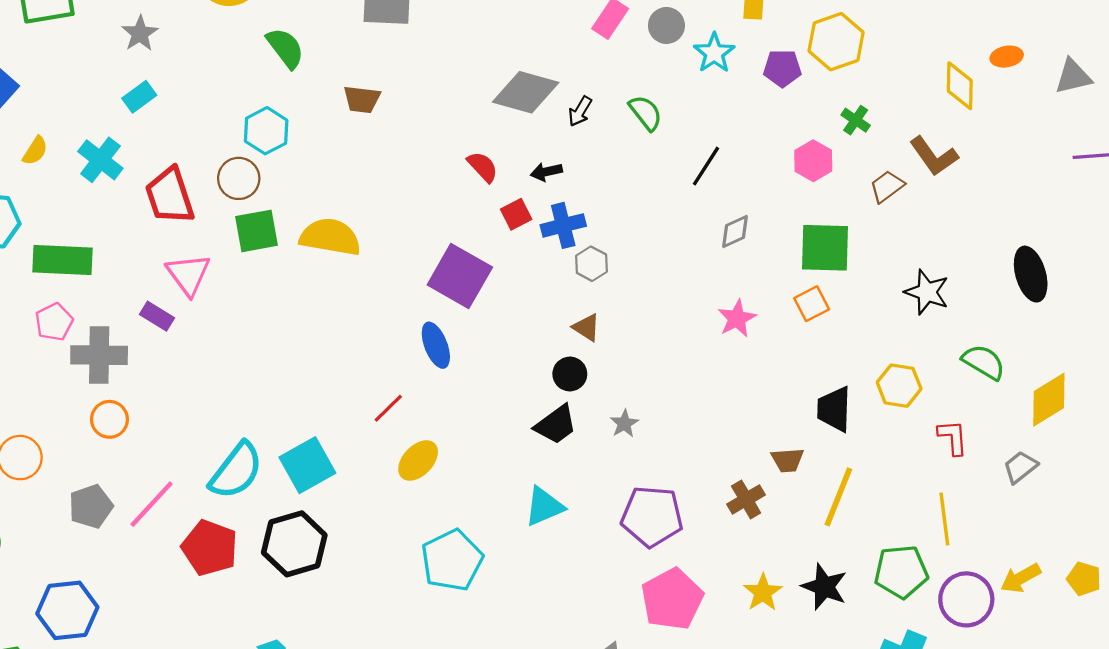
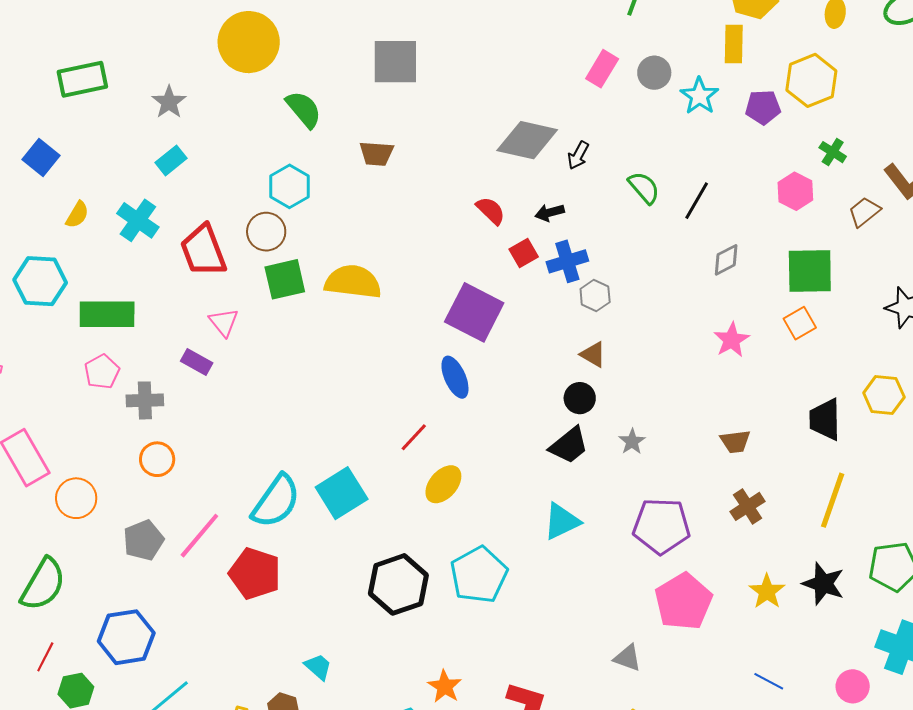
green semicircle: (646, 113) -> (644, 188), moved
pink triangle: (188, 274) -> (224, 322), size x0.7
gray cross: (99, 355) -> (145, 400), size x0.7
brown trapezoid: (787, 460) -> (735, 442), moved
black hexagon: (294, 544) -> (398, 584), moved

